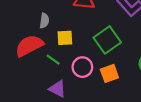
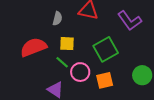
gray semicircle: (44, 21) -> (57, 19), moved
green line: (53, 60) -> (62, 62), moved

